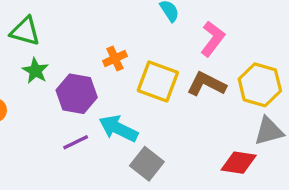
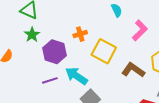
brown L-shape: (206, 84) -> (133, 70), moved

